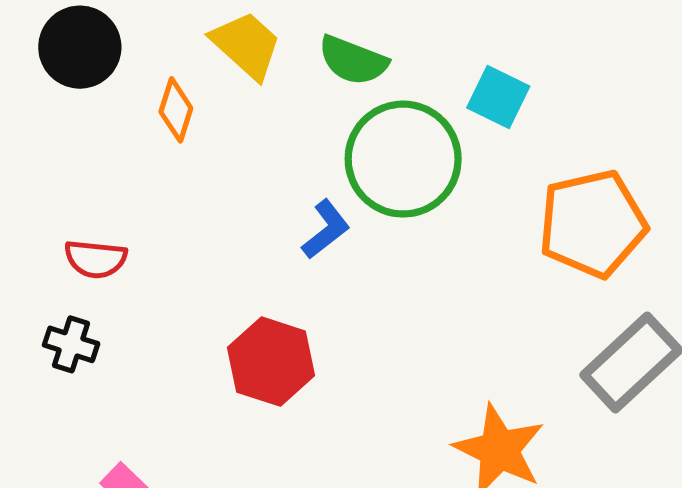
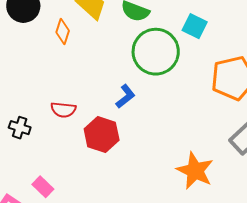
blue L-shape: (326, 229) -> (125, 96), moved
red semicircle: (96, 259) -> (63, 110), moved

